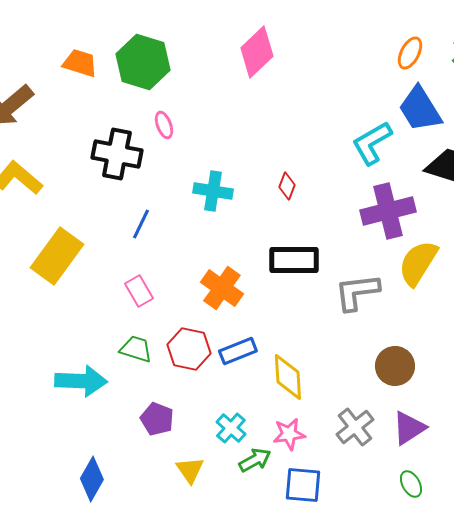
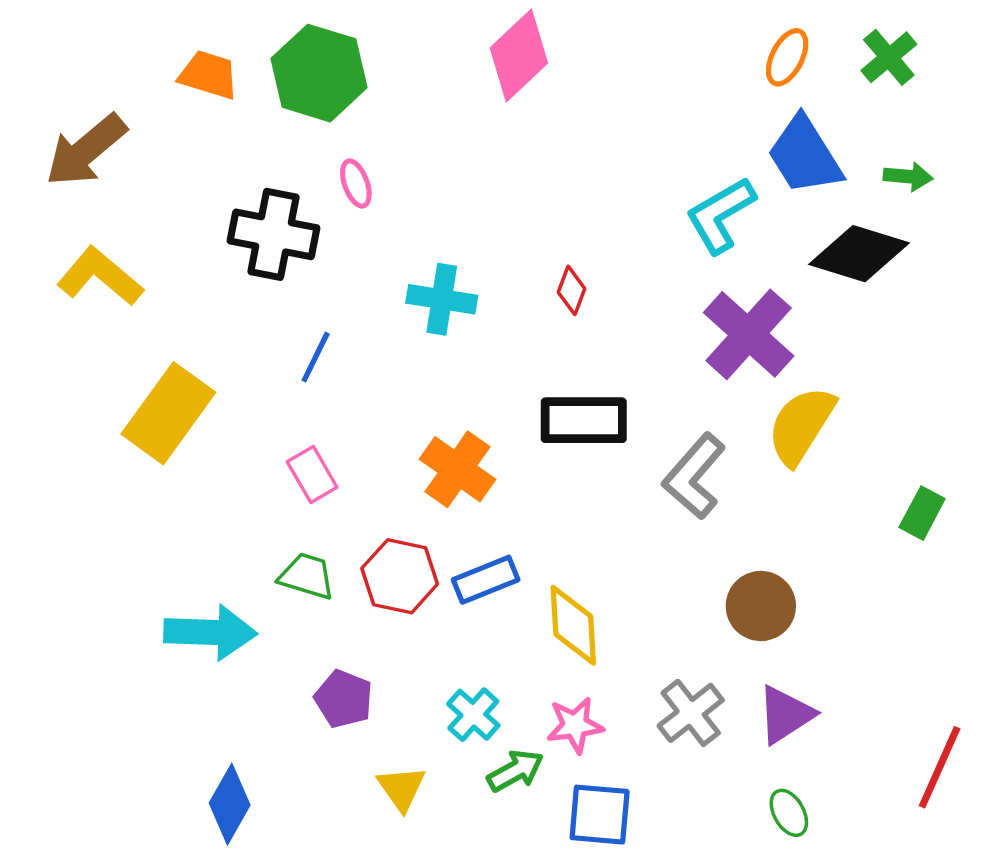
purple cross: (388, 211) -> (749, 334), turned -34
gray L-shape: (357, 292) -> (694, 476), turned -42

